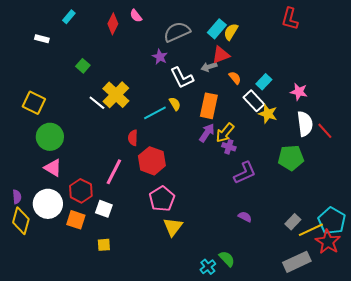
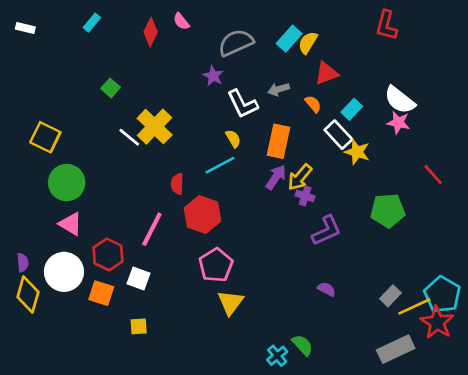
white rectangle: (42, 39) -> (25, 28), moved
red triangle: (221, 55) -> (326, 73), moved
cyan line: (155, 113) -> (220, 165), moved
white semicircle: (305, 124) -> (400, 100), moved, turned 135

